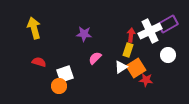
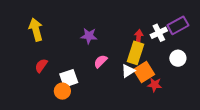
white cross: (150, 31) -> (159, 33), size x0.7
yellow rectangle: (128, 50) -> (136, 53), size x1.5
red semicircle: (39, 62) -> (41, 66), turned -72

